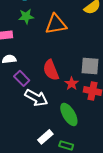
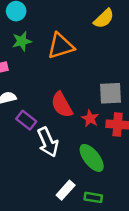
white arrow: (36, 98) -> (48, 142), turned 45

